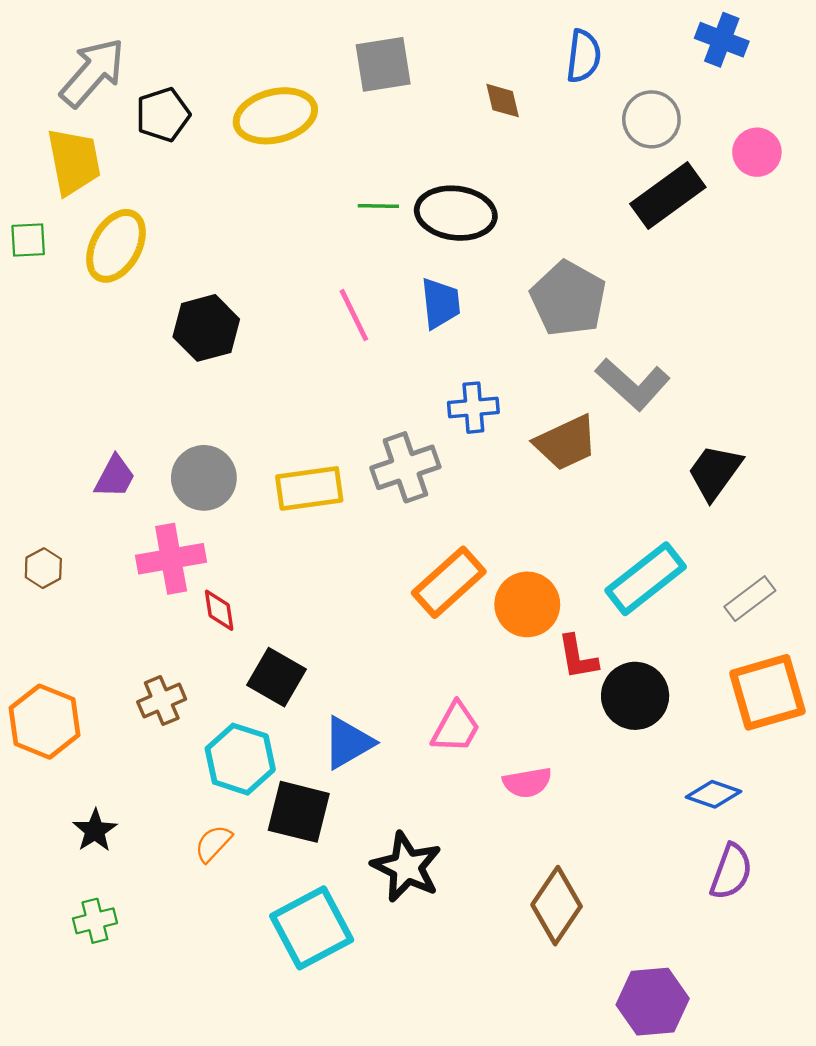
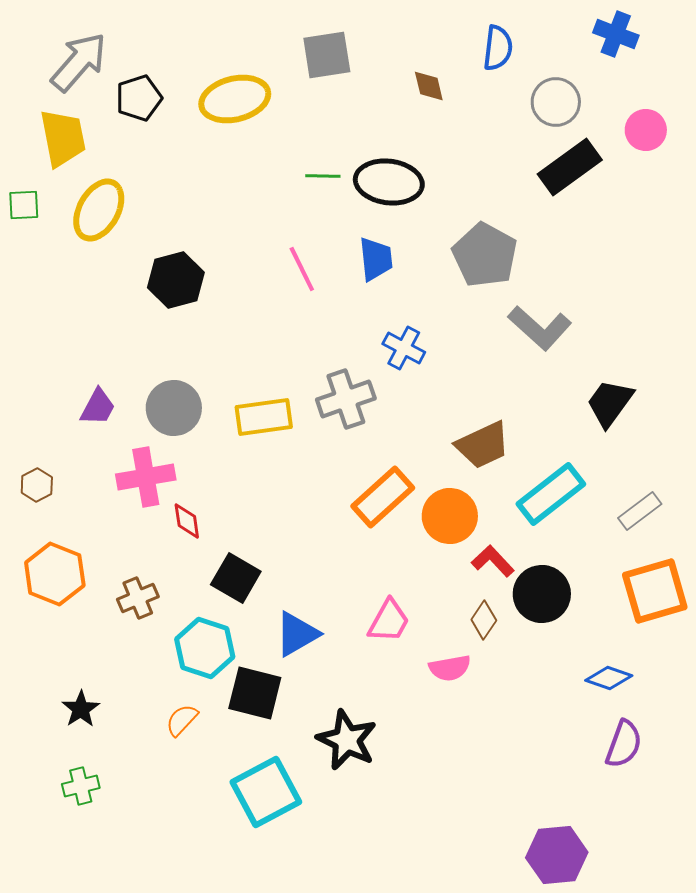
blue cross: (473, 408) -> (404, 348), turned 33
brown trapezoid: (566, 443) -> (483, 445), moved
red L-shape: (578, 657) -> (493, 561), turned 147
orange hexagon: (45, 722) -> (55, 574), moved
brown diamond: (557, 906) -> (484, 620), moved, size x0.6

